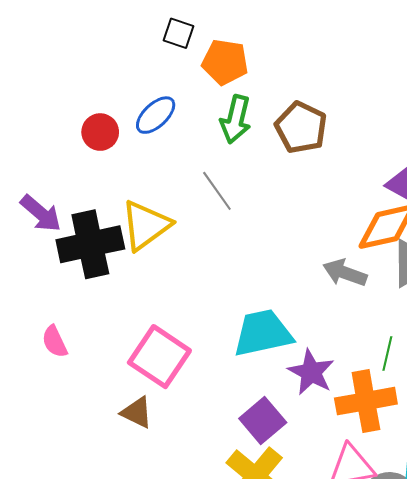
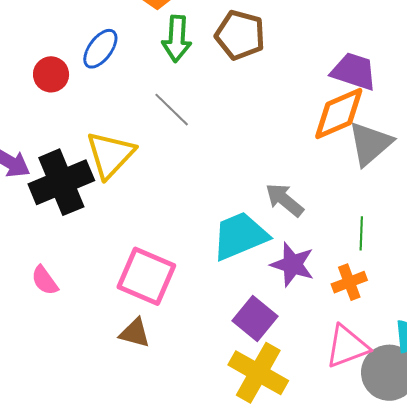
gray arrow: (345, 273) -> (284, 200), moved, turned 30
orange cross: (366, 401) -> (349, 282), size x0.6

